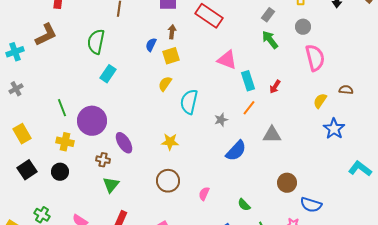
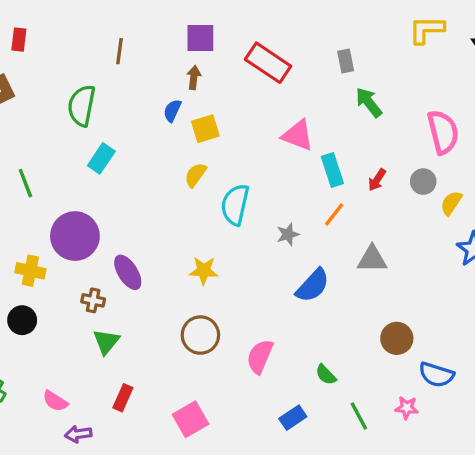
gray rectangle: (268, 15) -> (346, 61), moved, turned -48
gray circle: (303, 27) -> (423, 182), moved
brown arrow: (172, 32) -> (194, 78), moved
green line: (62, 108) -> (25, 183), moved
pink semicircle: (204, 194) -> (260, 357), size x1.5

